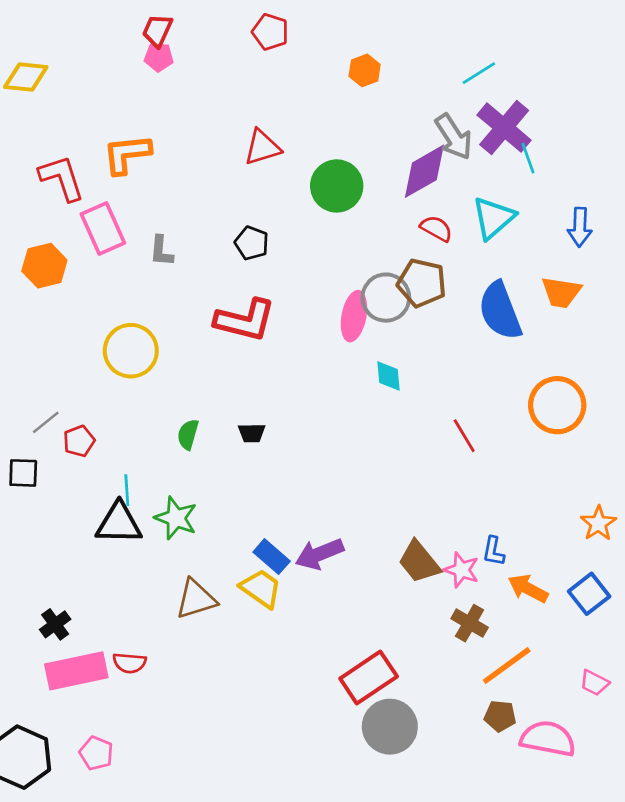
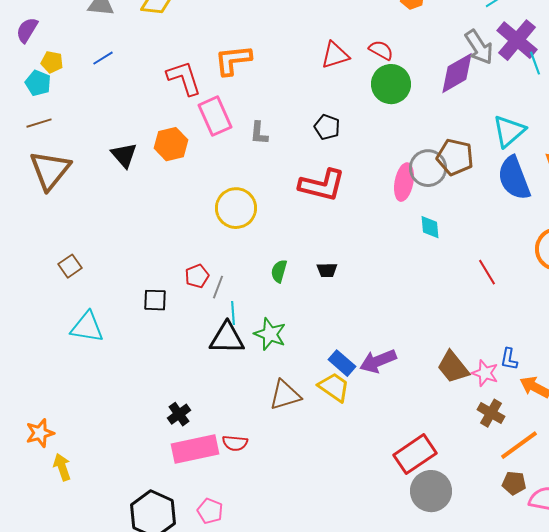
cyan triangle: (493, 218) -> (509, 131), moved
red semicircle: (436, 228) -> (381, 50), moved
gray line: (46, 422) -> (218, 287), moved, turned -30

